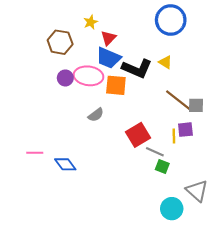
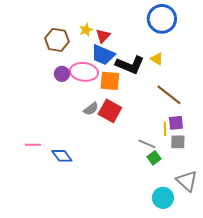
yellow star: (91, 22) -> (86, 30), moved
gray square: (196, 105) -> (178, 142), moved
red square: (138, 135) -> (110, 111), moved, turned -30
green square: (162, 166) -> (154, 158), turned 32

